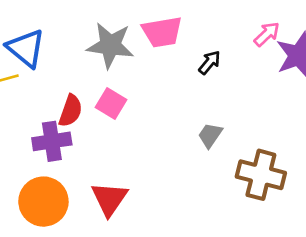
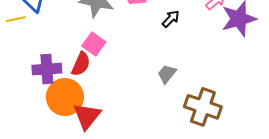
red semicircle: (71, 111) -> (81, 64), moved
orange circle: (43, 202) -> (65, 97), moved

